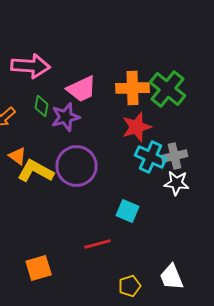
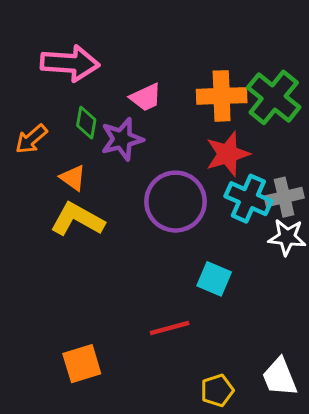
pink trapezoid: (82, 89) -> (146, 97), size x0.7
orange triangle: (18, 156) -> (73, 178), moved
purple circle: (77, 166) -> (176, 202), moved

